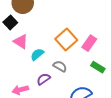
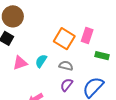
pink triangle: (21, 42) -> (20, 63), moved, turned -35
purple semicircle: (44, 79) -> (67, 85), moved

